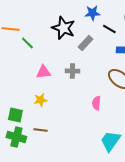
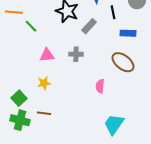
black line: (109, 29) -> (113, 12), turned 48
green square: (15, 115) -> (19, 98), turned 35

